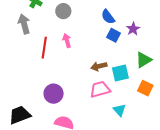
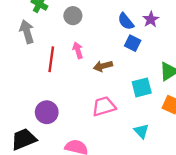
purple star: (133, 29) -> (151, 19), moved
brown arrow: (99, 66) -> (103, 66), moved
pink trapezoid: (100, 89) -> (104, 106), moved
purple circle: (54, 94) -> (47, 112), moved

